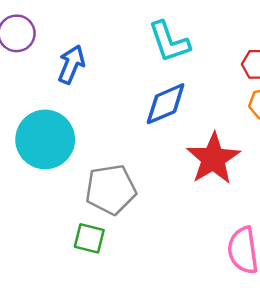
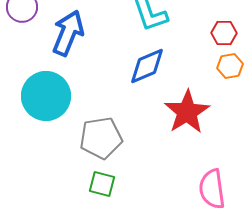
blue arrow: (71, 64) -> (68, 33), size x1.4
green square: (89, 238) -> (102, 184), moved

